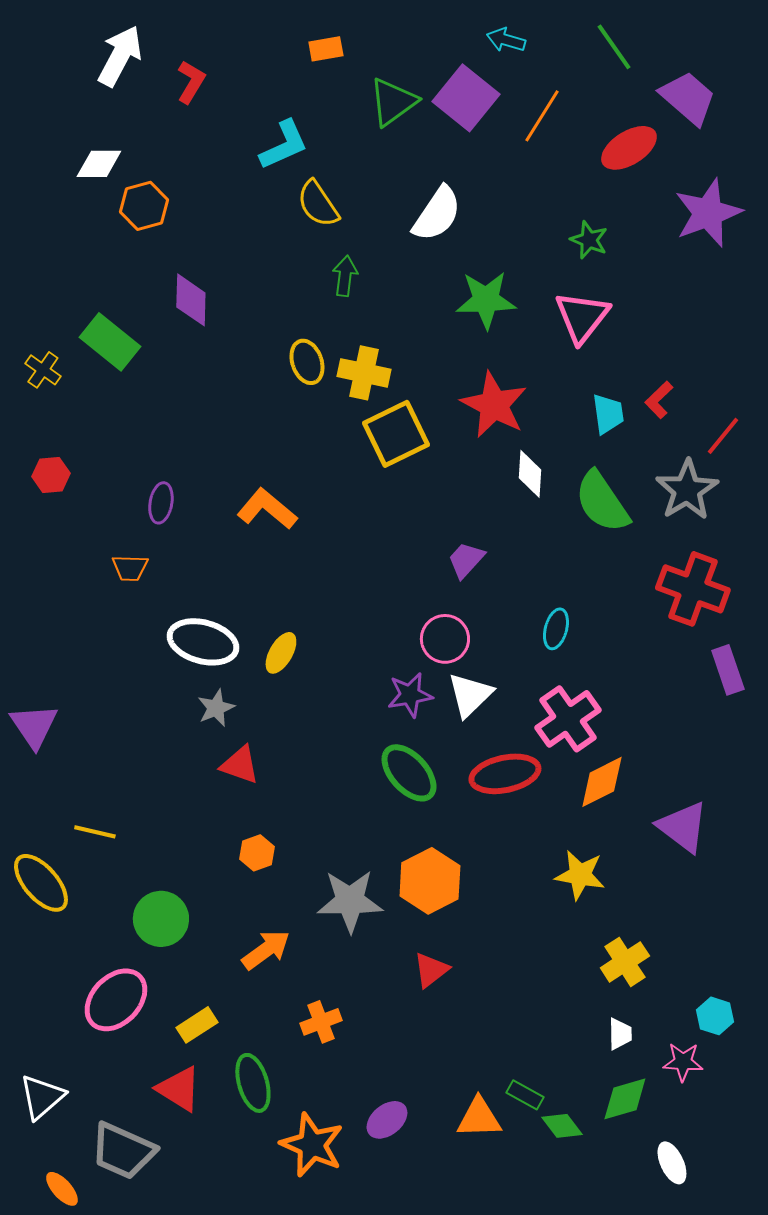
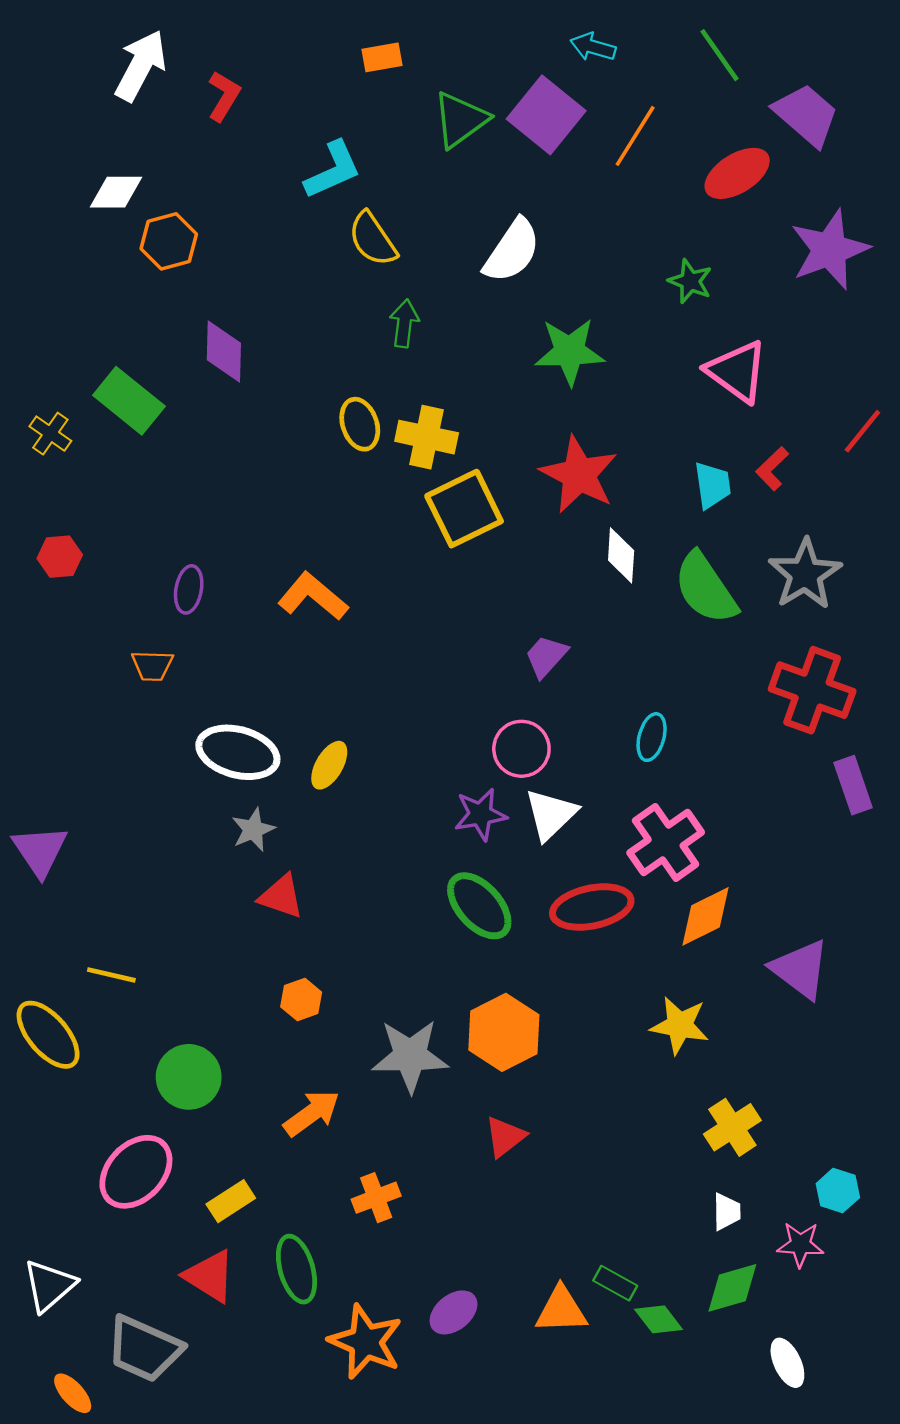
pink triangle: (582, 317) -> (737, 371), moved, turned -32
red line: (723, 436) -> (862, 431), moved

